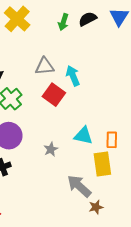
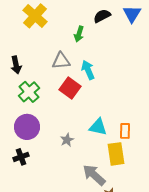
green arrow: (63, 22) -> (79, 34), moved

